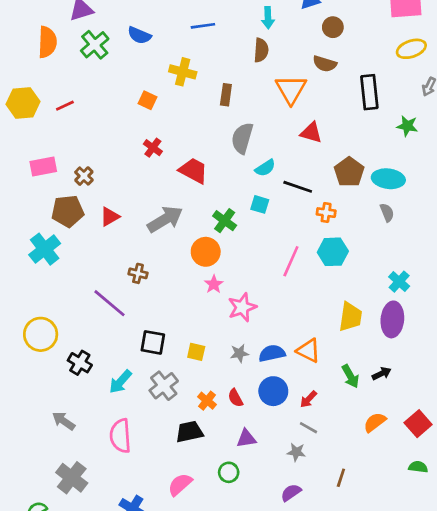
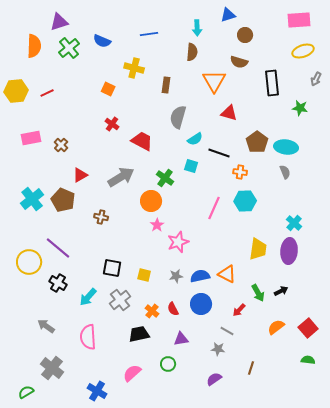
brown pentagon: (68, 211) -> (63, 200), moved, turned 30
purple line: (110, 303) -> (58, 248), moved
red arrow: (308, 399) -> (239, 310), moved

